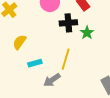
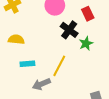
black cross: (68, 23) -> (69, 30), turned 30
yellow semicircle: (19, 42) -> (16, 39), turned 49

